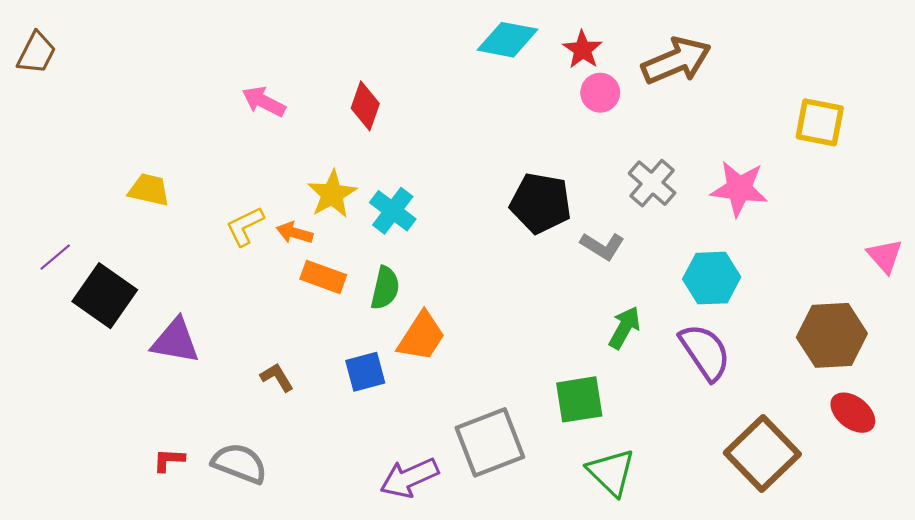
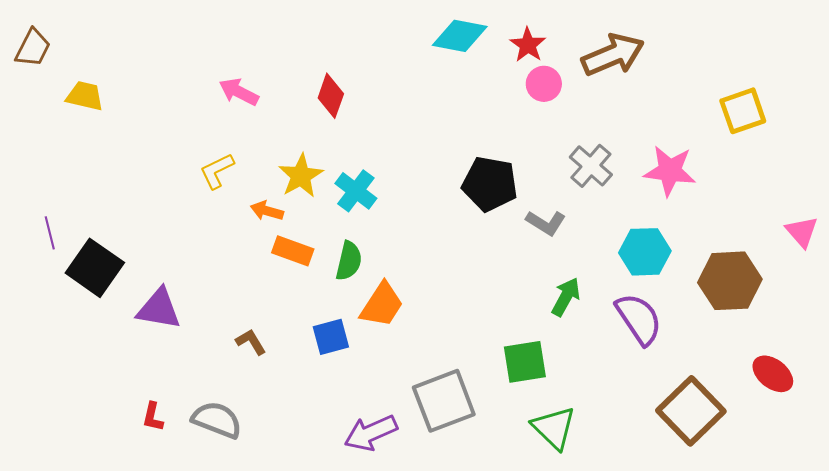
yellow square: (820, 122) -> (743, 111), turned -30
yellow trapezoid: (149, 190) -> (85, 96), moved
yellow L-shape: (245, 226) -> (217, 171), moved
purple line: (55, 257) -> (50, 233), turned -64
brown hexagon: (832, 335) -> (730, 281), moved
red L-shape: (169, 460) -> (153, 417), turned -80

